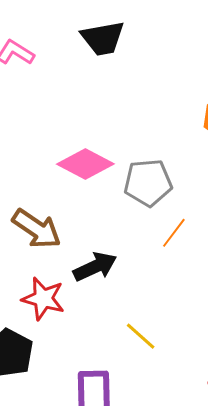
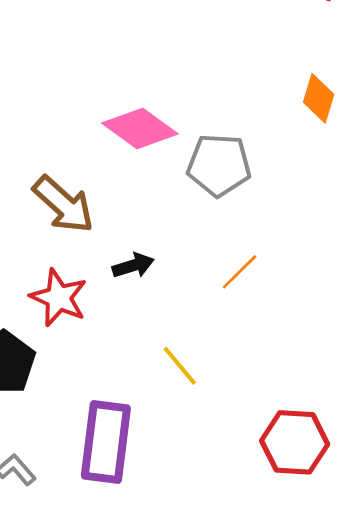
orange line: (174, 233) -> (240, 272), moved
black arrow: (95, 267) -> (133, 266), size x0.7

